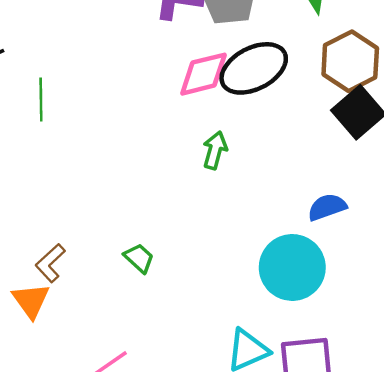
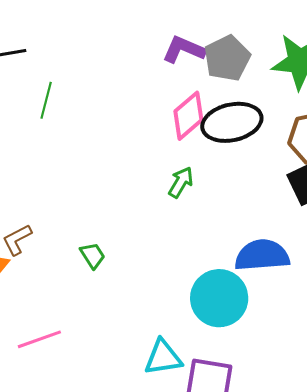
pink diamond: (203, 74) -> (188, 116), turned -42
blue semicircle: (327, 207) -> (262, 255), size x1.6

